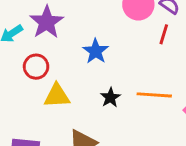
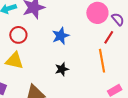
orange line: (154, 95) -> (102, 61), moved, turned 60
yellow triangle: (57, 96) -> (14, 61), moved

